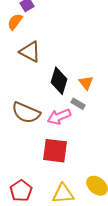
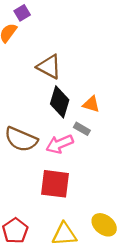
brown triangle: (30, 52) -> (49, 67), moved
orange triangle: (86, 83) -> (91, 104), turned -35

